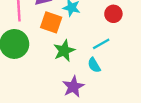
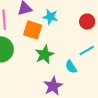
cyan line: (101, 44) -> (87, 51), moved

